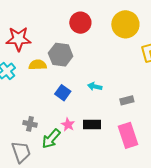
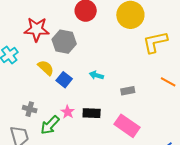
red star: (19, 39) -> (37, 29), moved
yellow semicircle: (38, 65) -> (46, 68), moved, turned 42
pink rectangle: (128, 135) -> (127, 126), turned -40

